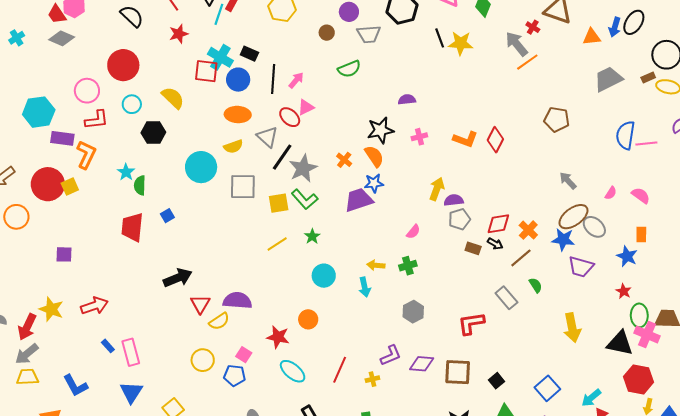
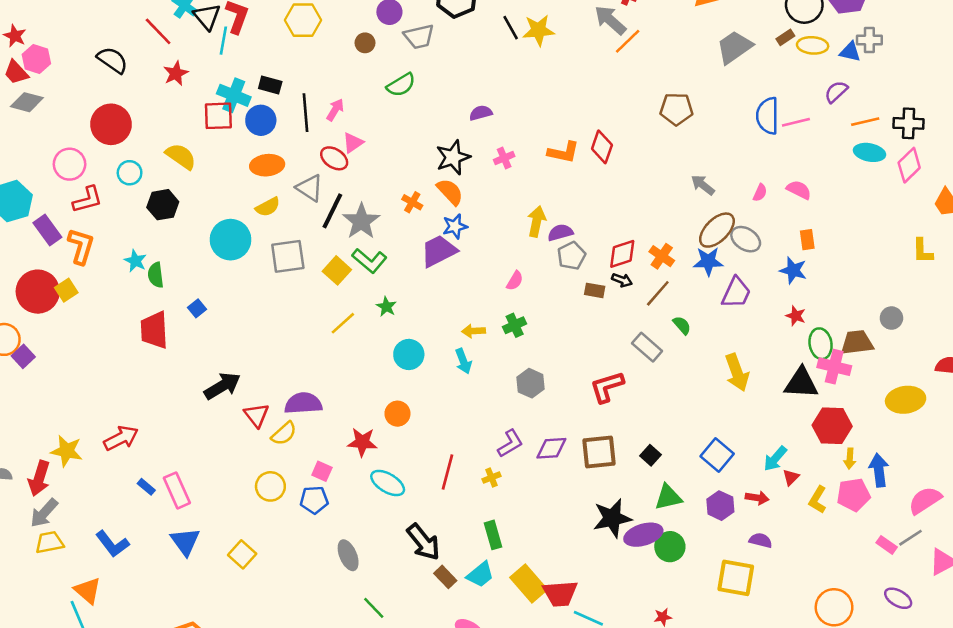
purple rectangle: (62, 138) -> (47, 230), turned 55
yellow square: (279, 203) -> (337, 270), turned -30
purple square: (64, 254) -> (23, 356), moved, turned -36
purple trapezoid: (581, 267) -> (736, 293), turned -72

